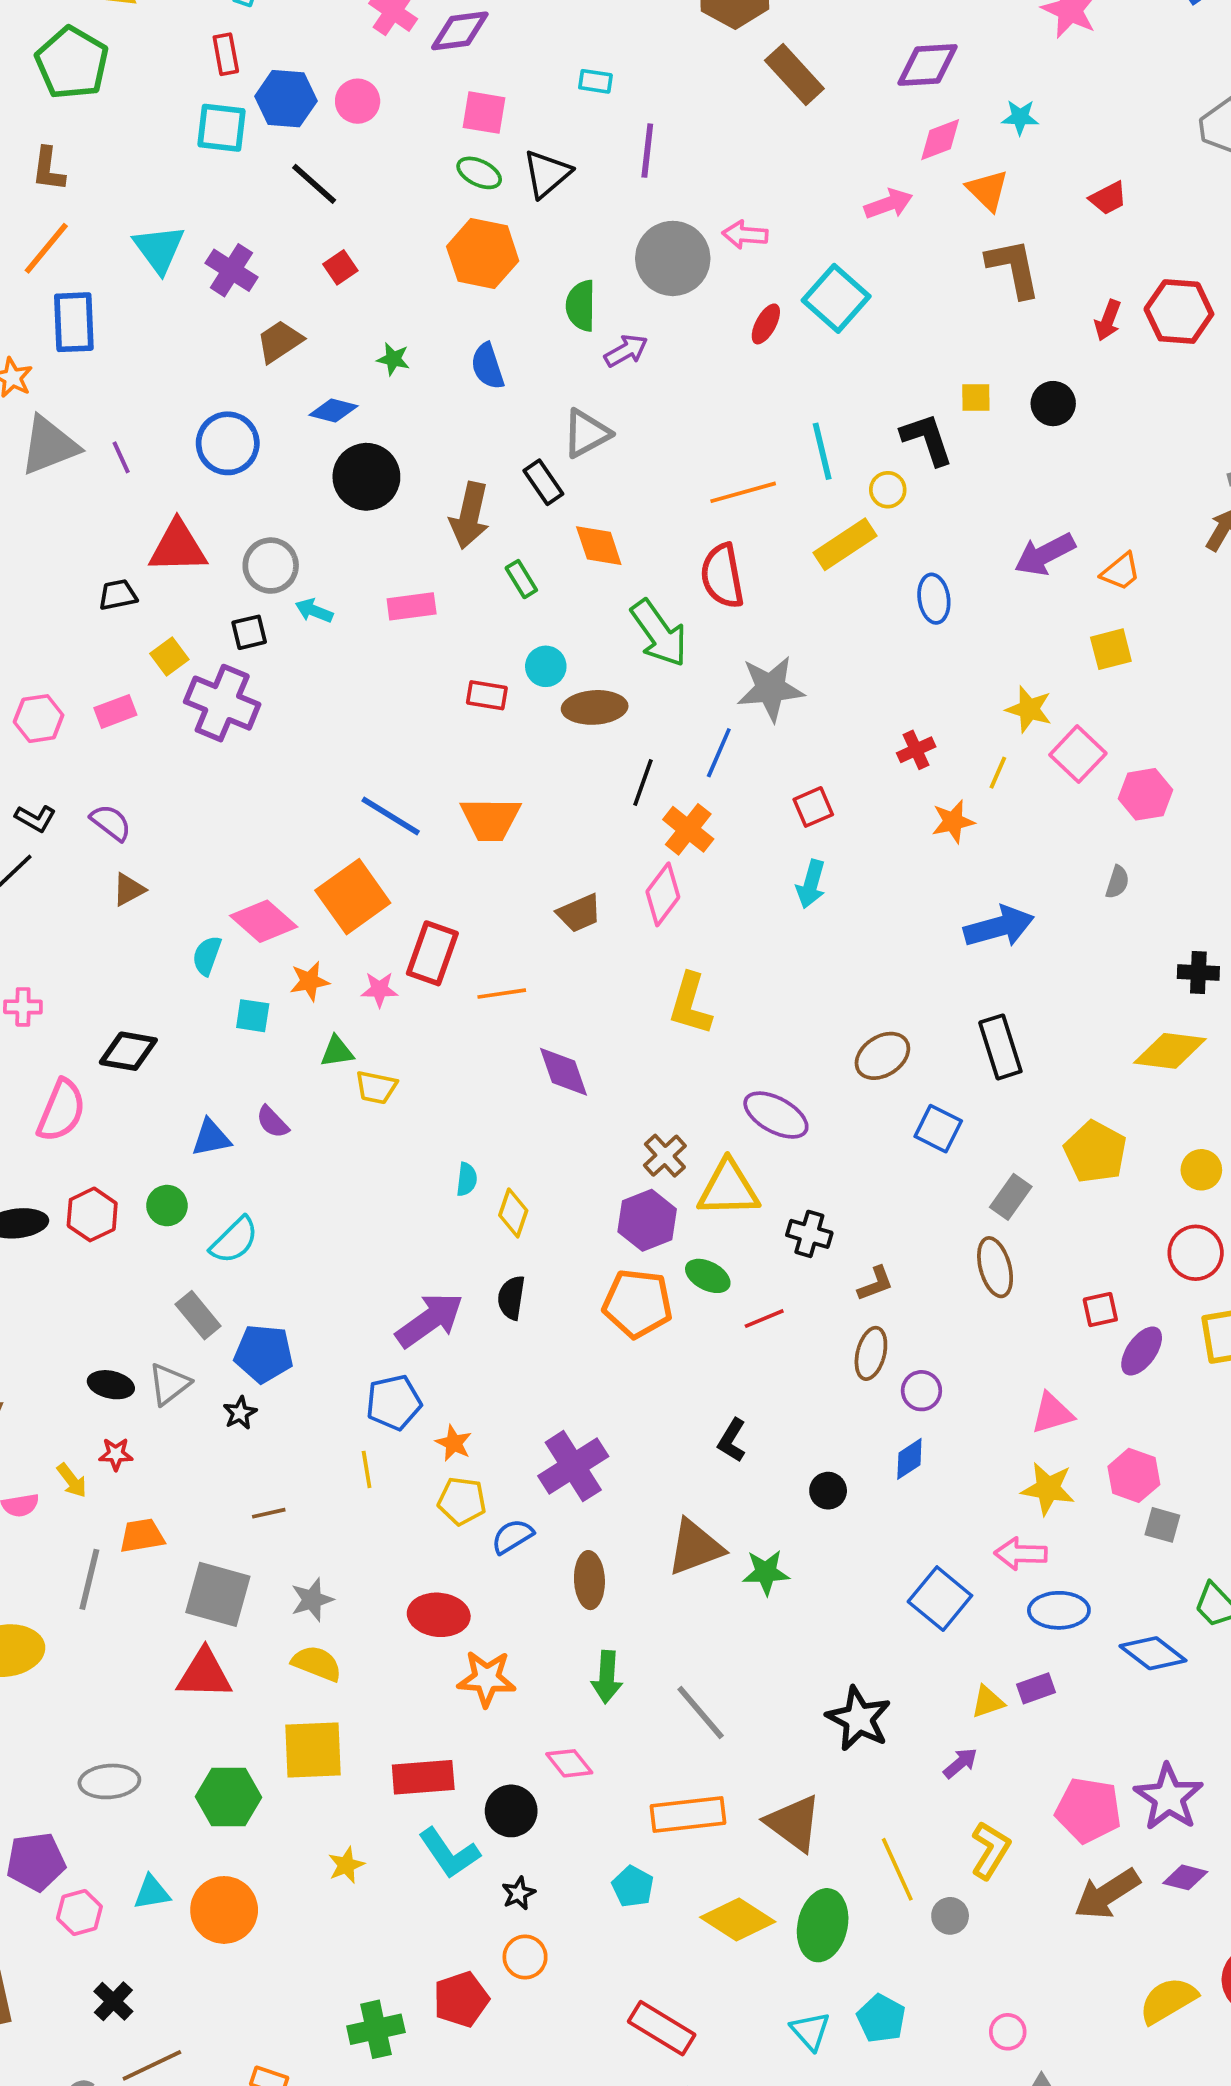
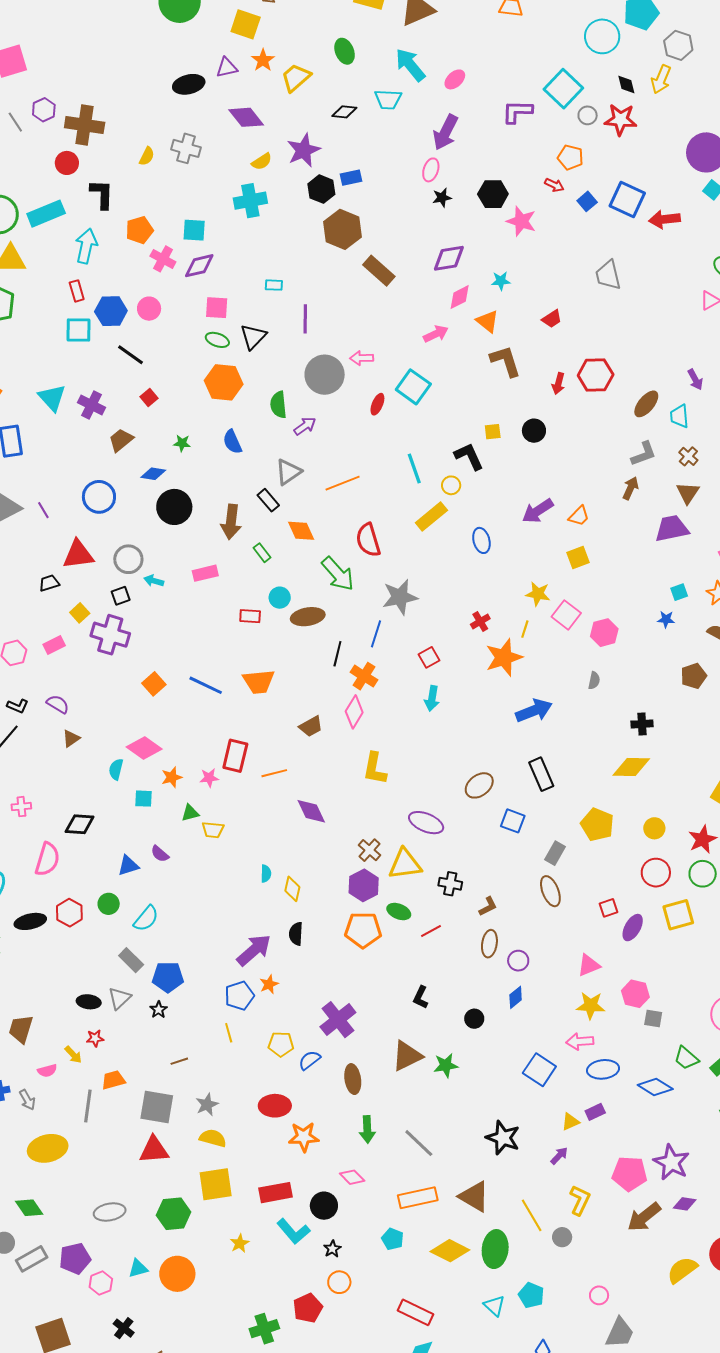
orange line: (743, 492) -> (343, 483), moved
orange star: (953, 822) -> (504, 657), size x1.6
orange square: (353, 897) -> (154, 684), moved, size x0.6
orange star: (454, 1443) -> (269, 984), moved, turned 30

